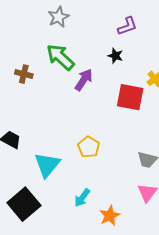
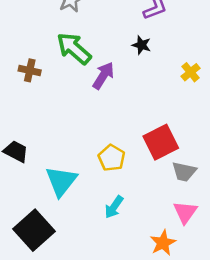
red square: (130, 97) -> (161, 142), moved, turned -36
cyan arrow: (82, 198) -> (114, 207), moved
orange star: (110, 216) -> (163, 243), moved

